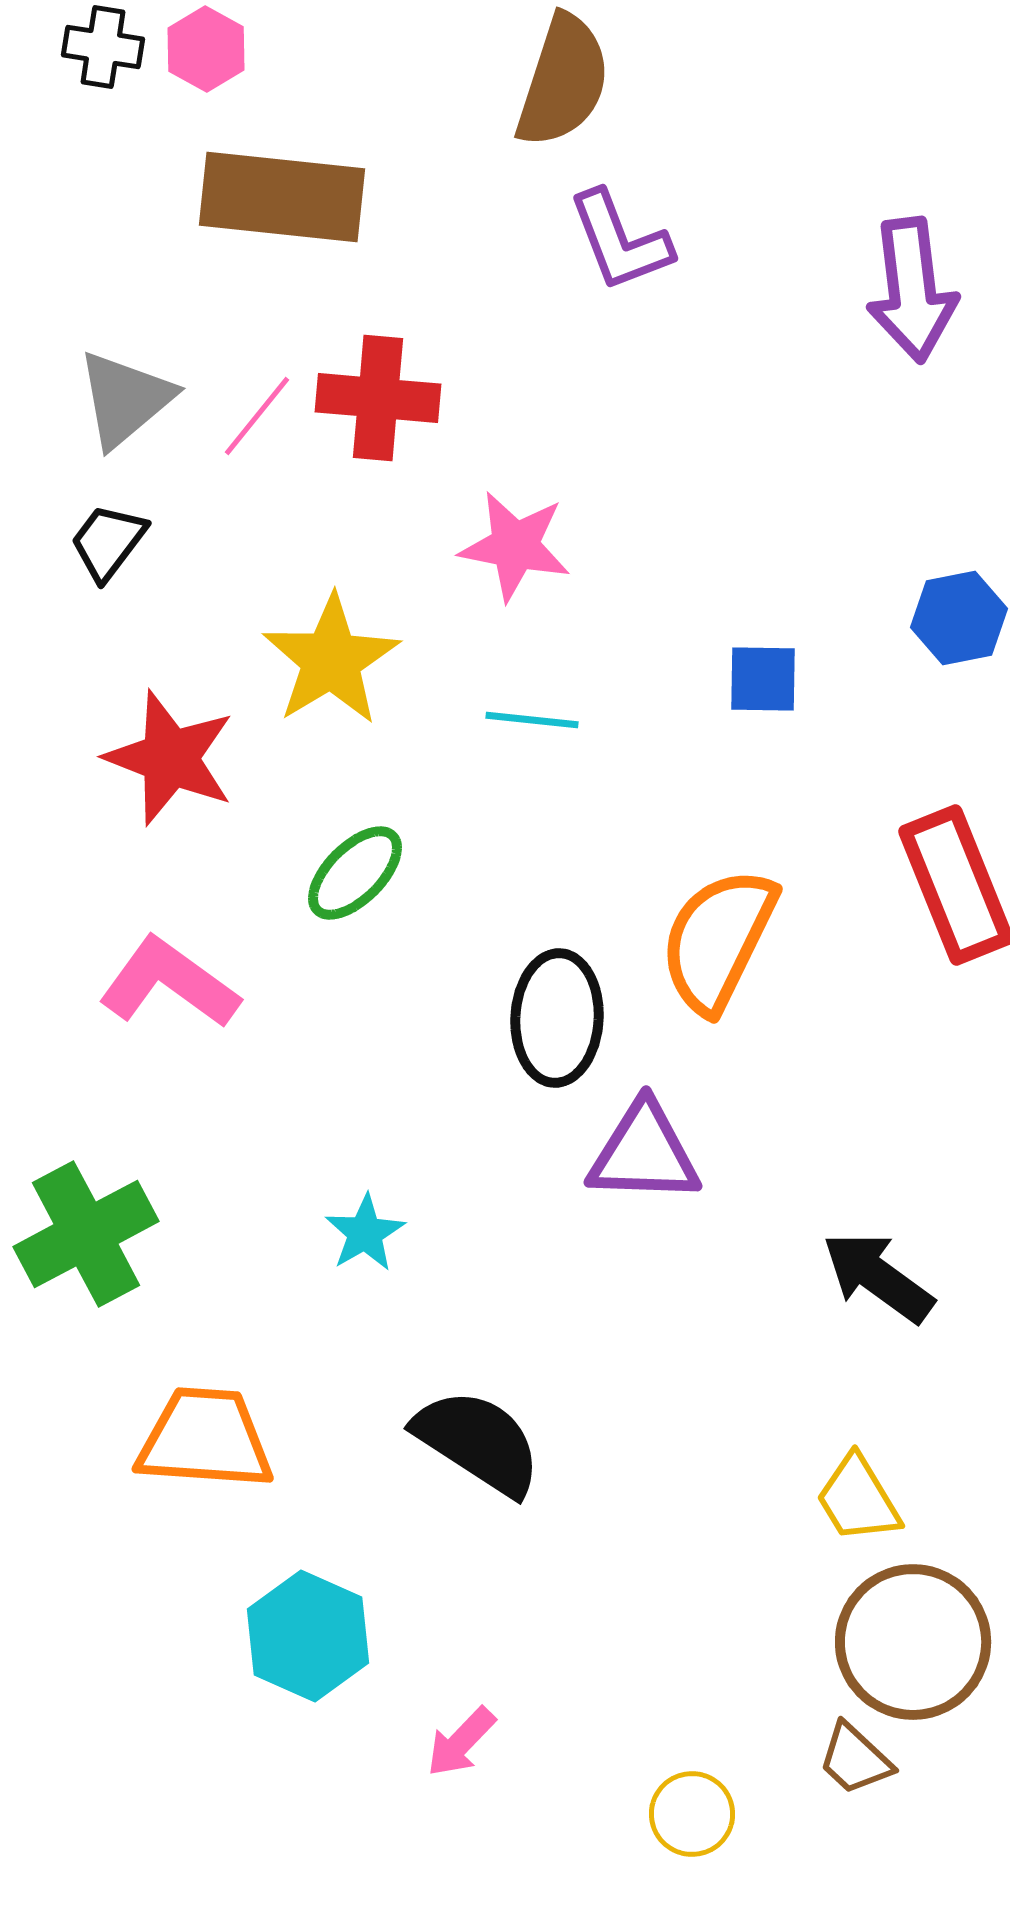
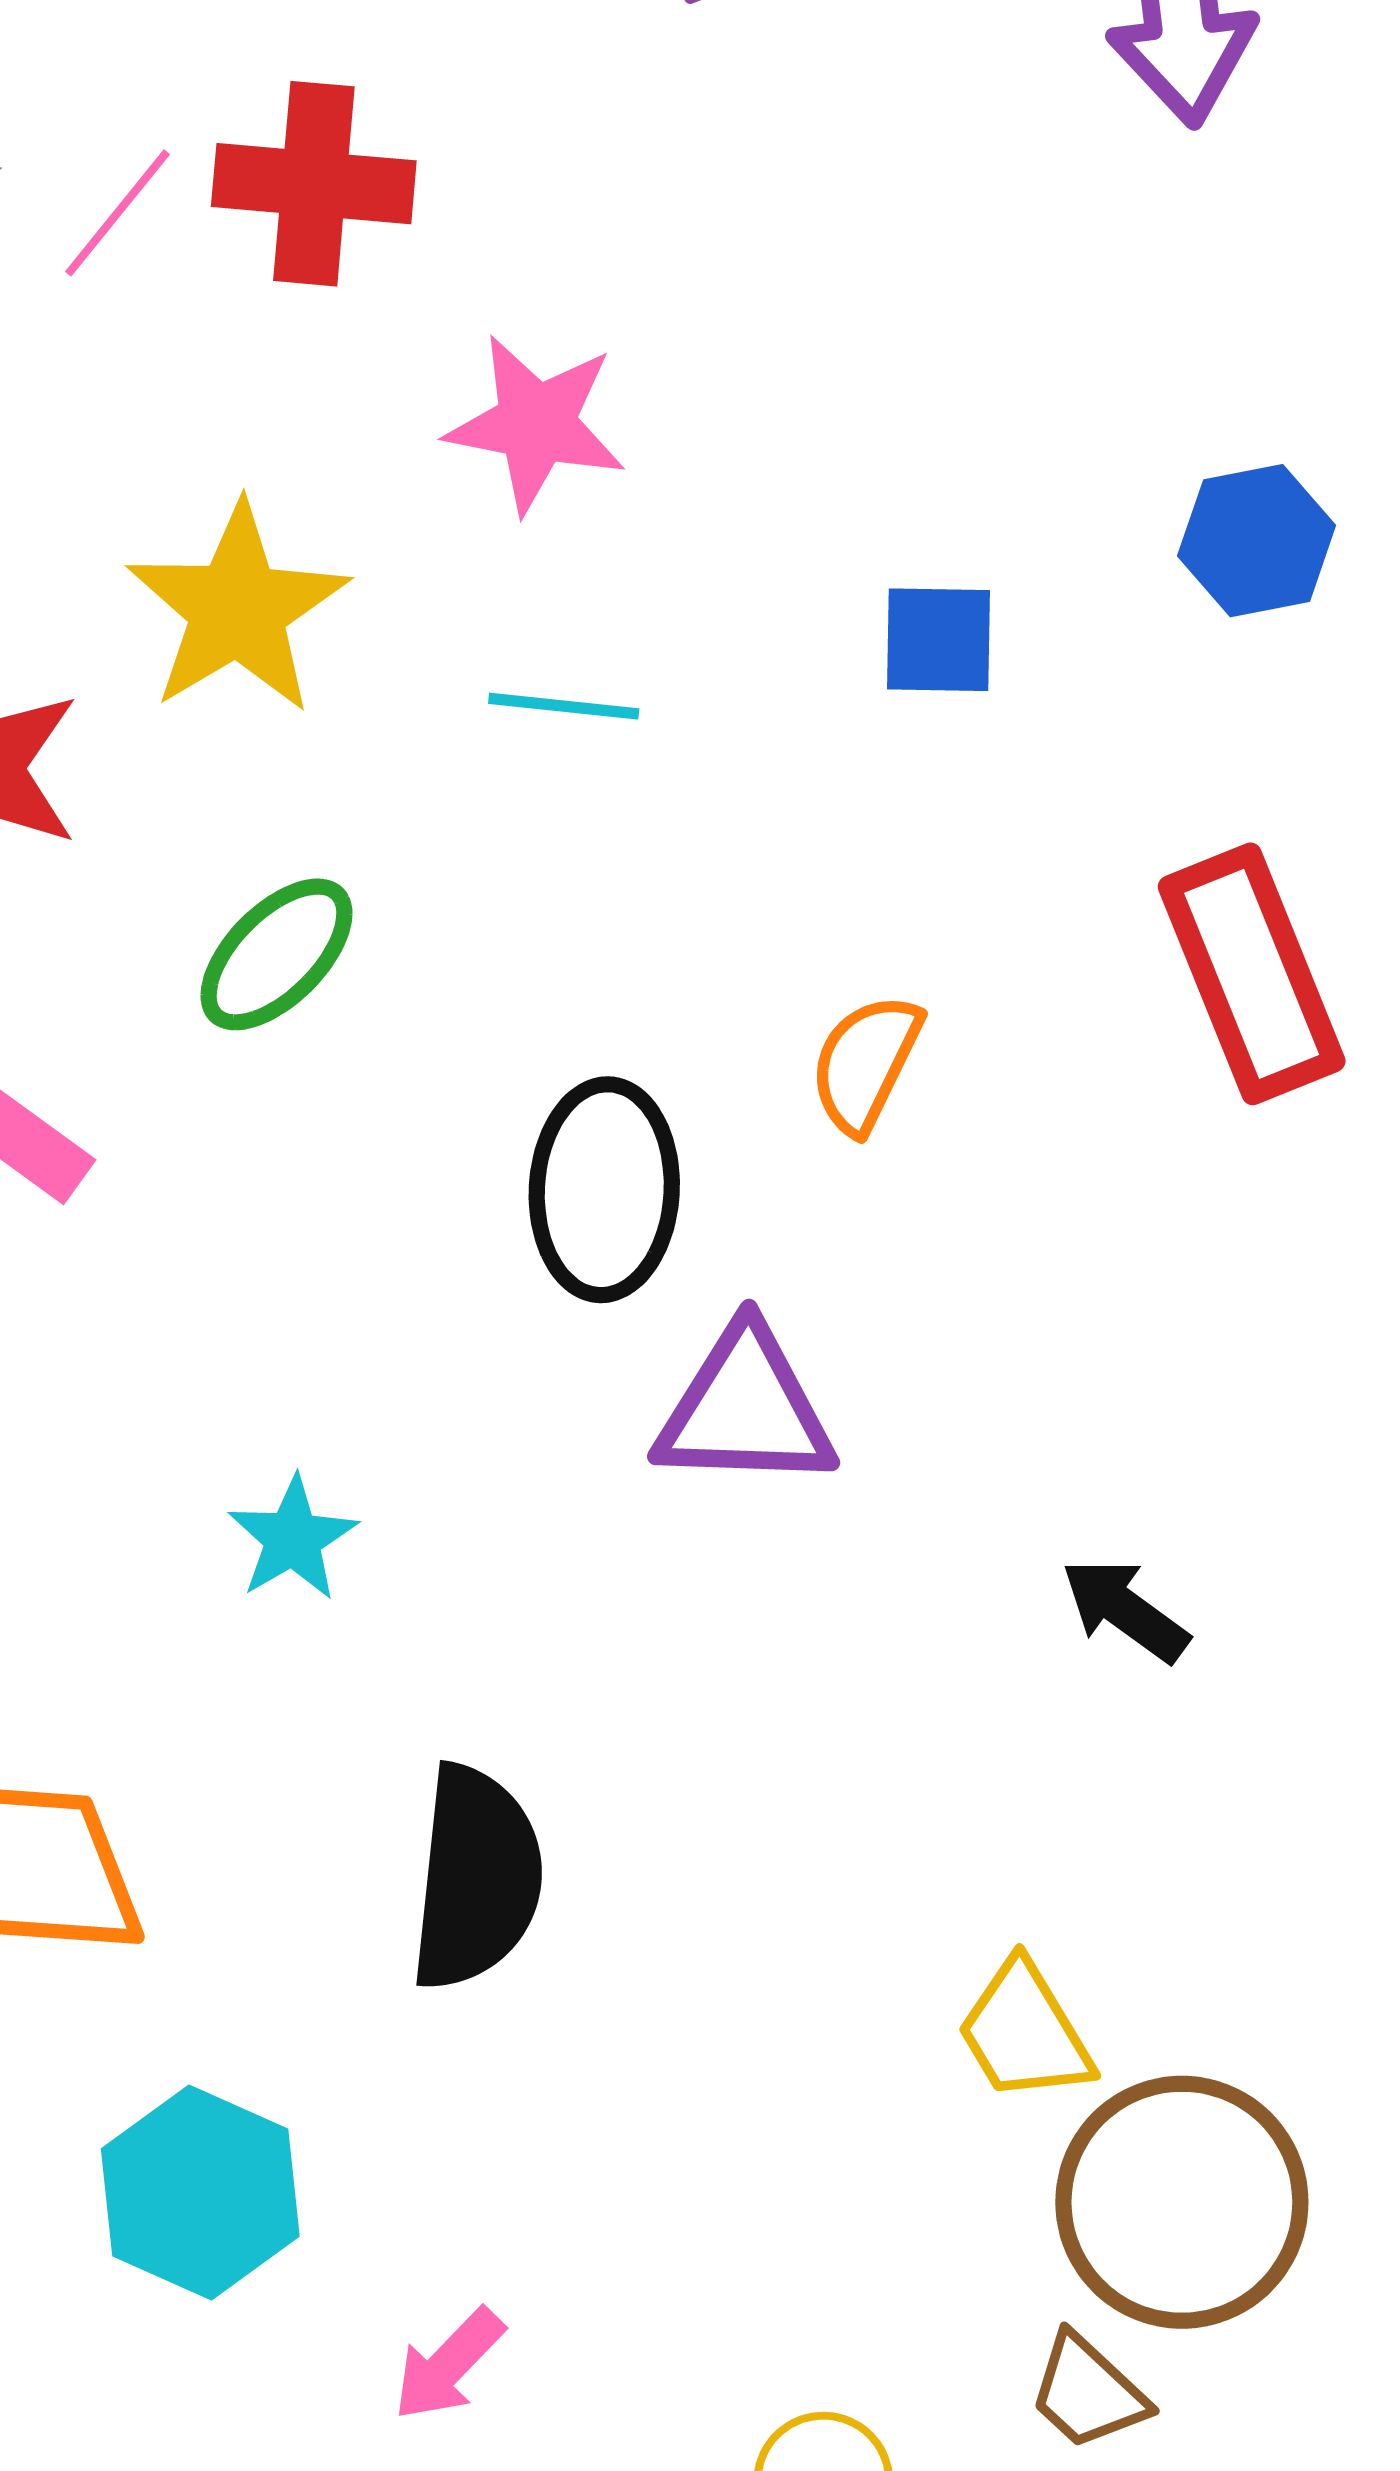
orange semicircle: (718, 940) -> (865, 1063), size x0.6
black arrow: (878, 1277) -> (1125, 1610), size x0.7
black semicircle: (478, 1442) -> (476, 1878), turned 63
yellow trapezoid: (858, 1499) -> (1025, 2032), moved

